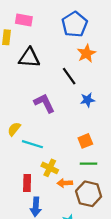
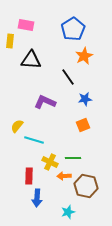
purple L-shape: (44, 103) -> (45, 102), turned -40
orange square: (85, 141) -> (83, 125), moved
green line: (89, 164) -> (73, 158), moved

